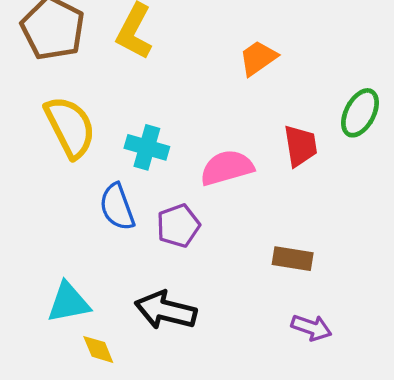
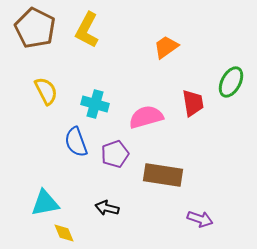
yellow semicircle: (70, 127) -> (46, 91), size x0.7
brown rectangle: (293, 259) -> (163, 175), moved, size x1.5
black arrow: (166, 310) -> (107, 208), size x0.6

